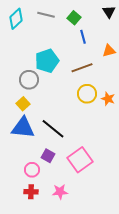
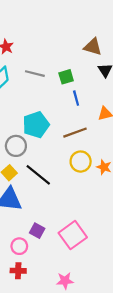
green square: (74, 18) -> (66, 77), turned 32
black line: (53, 129) -> (38, 175), moved
pink star: (60, 192) -> (65, 281), moved

